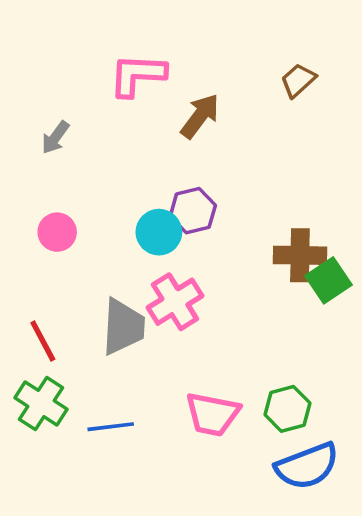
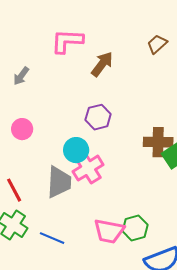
cyan circle: (159, 232) -> (76, 150), moved
green hexagon: (287, 409) -> (135, 228), moved
blue line: (111, 427) -> (52, 238), turned 30

